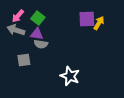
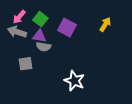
purple square: (87, 19) -> (67, 28), moved, turned 30

